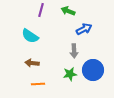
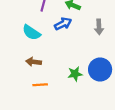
blue arrow: (84, 29) -> (63, 24), moved
gray arrow: (74, 51) -> (99, 27), moved

